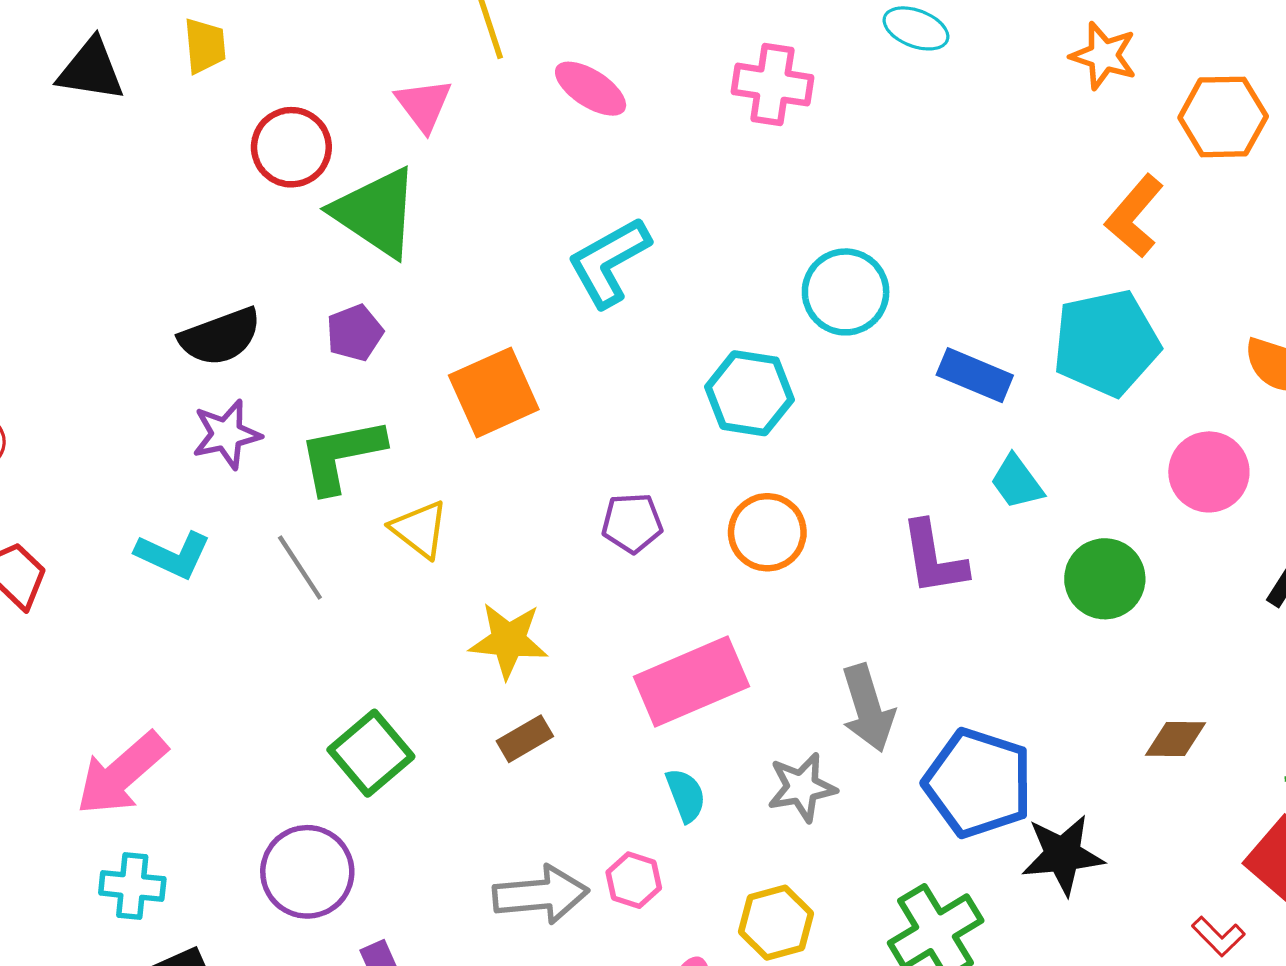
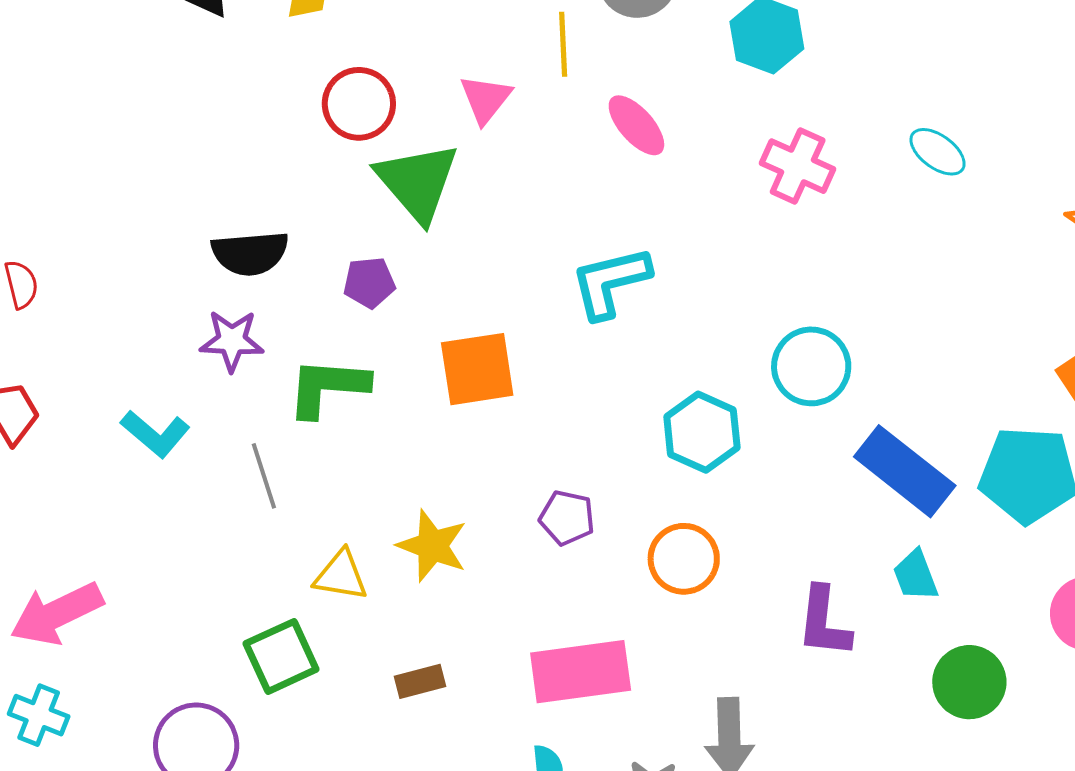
blue rectangle: (975, 375) -> (905, 471), size x1.5
yellow triangle: (419, 529) -> (341, 575), moved, turned -44
yellow star: (508, 640) -> (432, 546), moved

